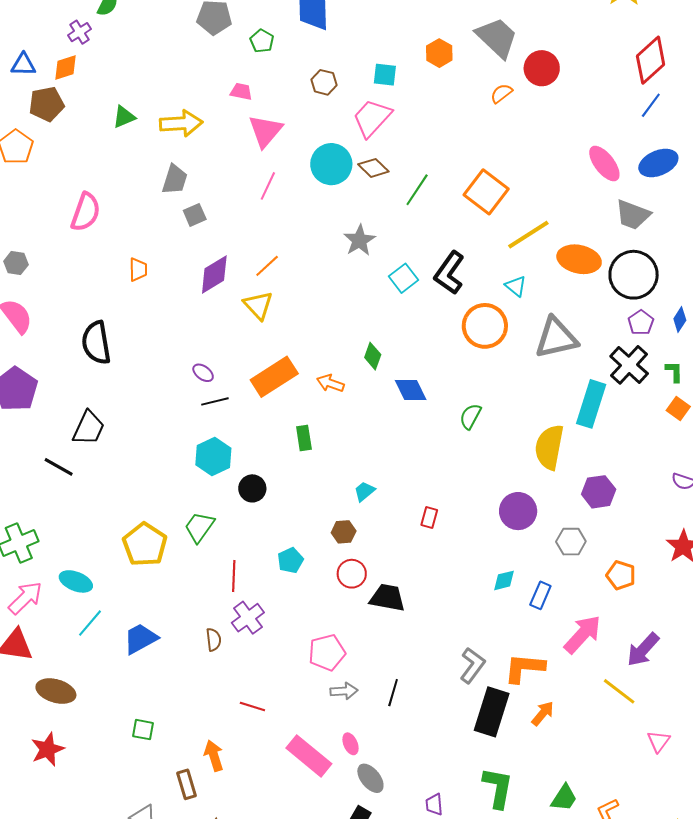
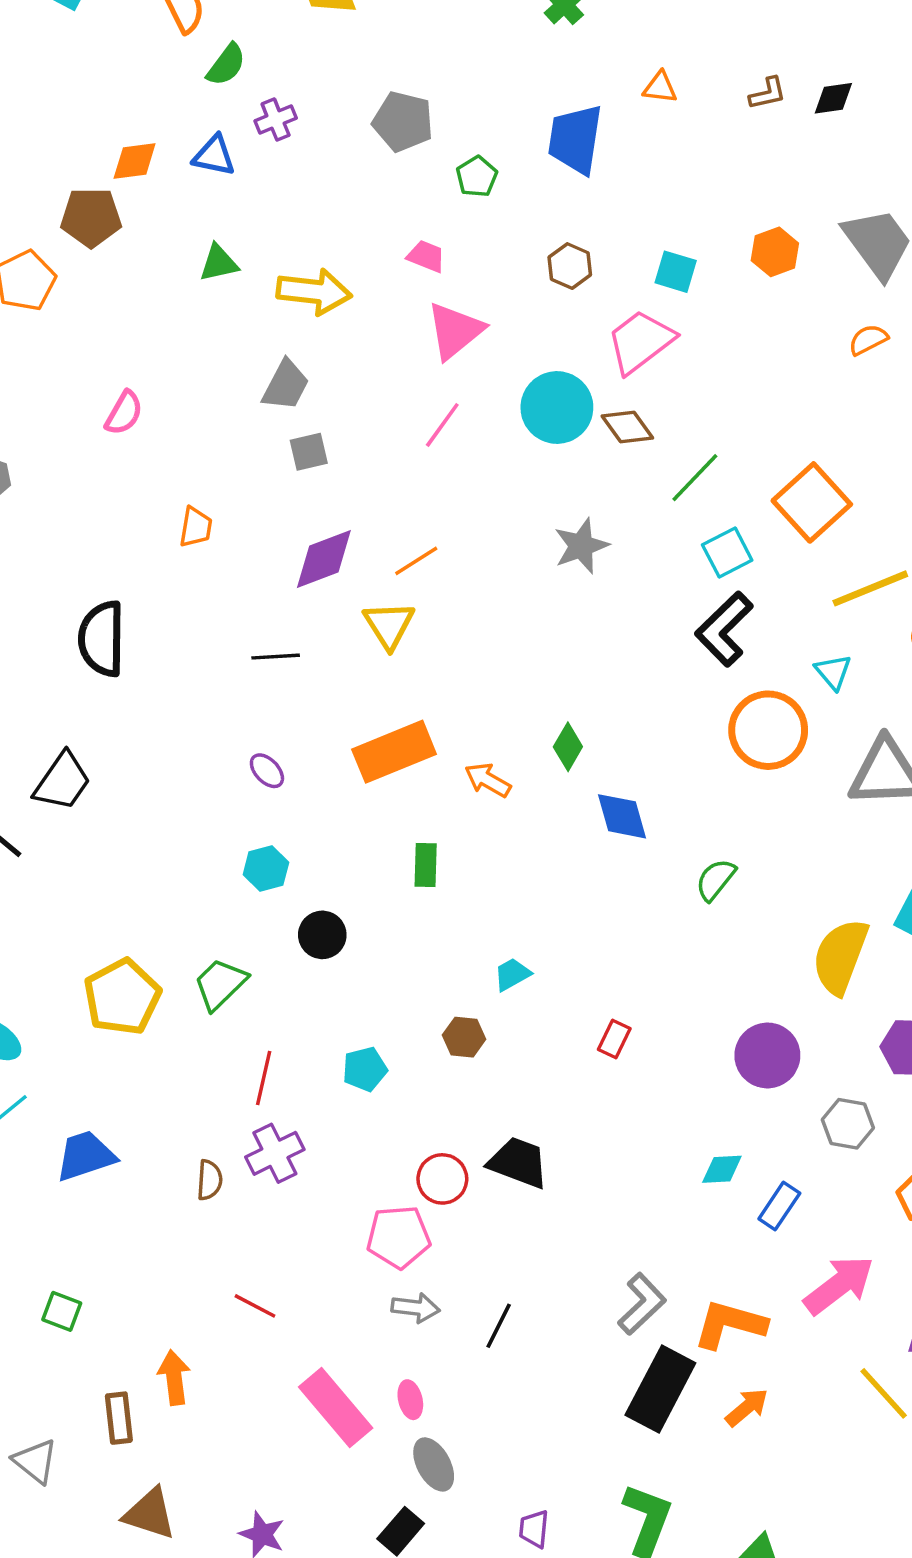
purple cross: (80, 32) -> (276, 120), moved
blue triangle: (23, 65) -> (214, 156), moved
pink semicircle: (86, 212) -> (124, 413), size x0.7
cyan square: (404, 278) -> (727, 552), moved
purple ellipse: (203, 373) -> (267, 771), moved
black line: (215, 401) -> (276, 657), moved
cyan hexagon: (213, 457) -> (266, 869), size x0.7
red circle: (352, 574) -> (442, 1179), moved

